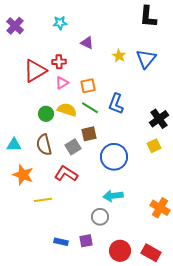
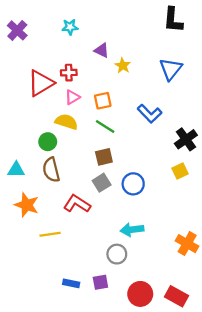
yellow star: (119, 56) -> (123, 66), moved
blue L-shape: (116, 104) -> (150, 114), moved, turned -65
yellow semicircle: (67, 110) -> (66, 122), moved
green circle: (46, 114) -> (48, 142), moved
gray square: (73, 147) -> (102, 183), moved
blue circle: (114, 157) -> (133, 184), size x0.7

